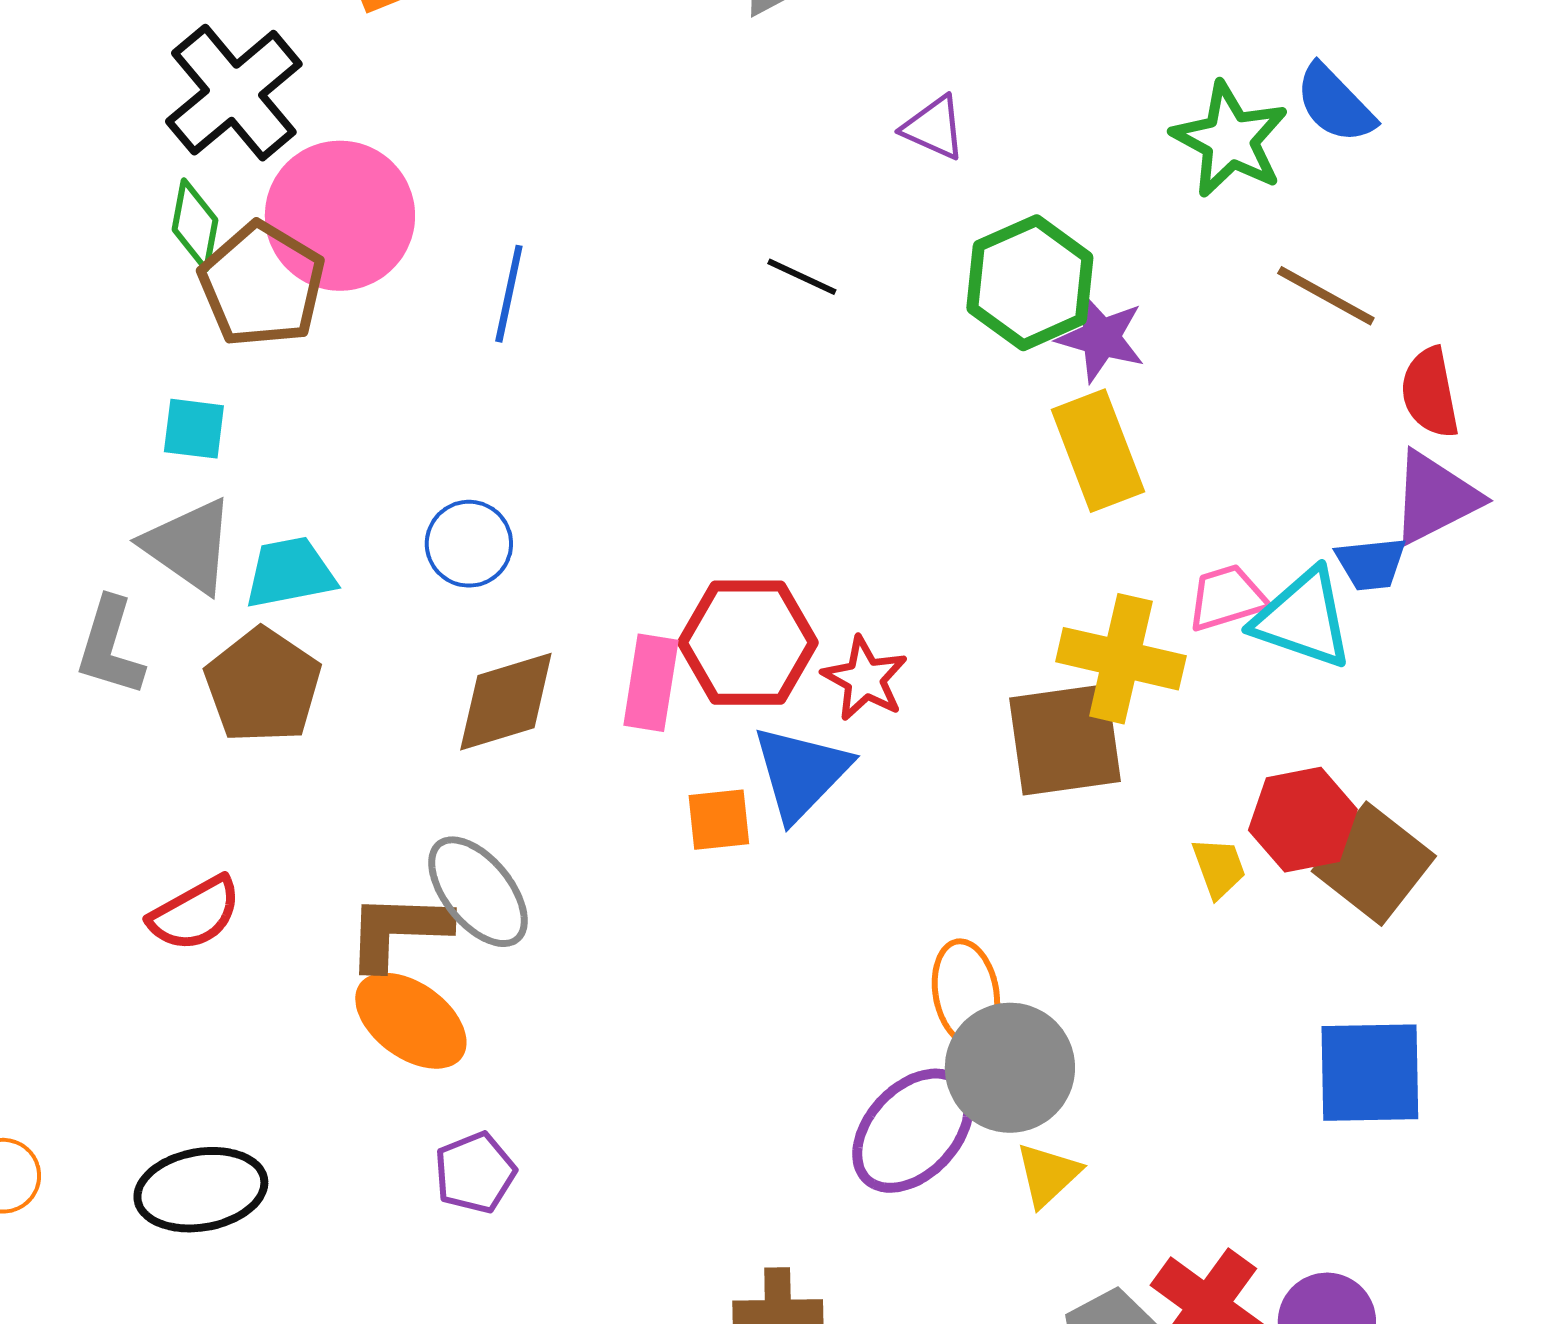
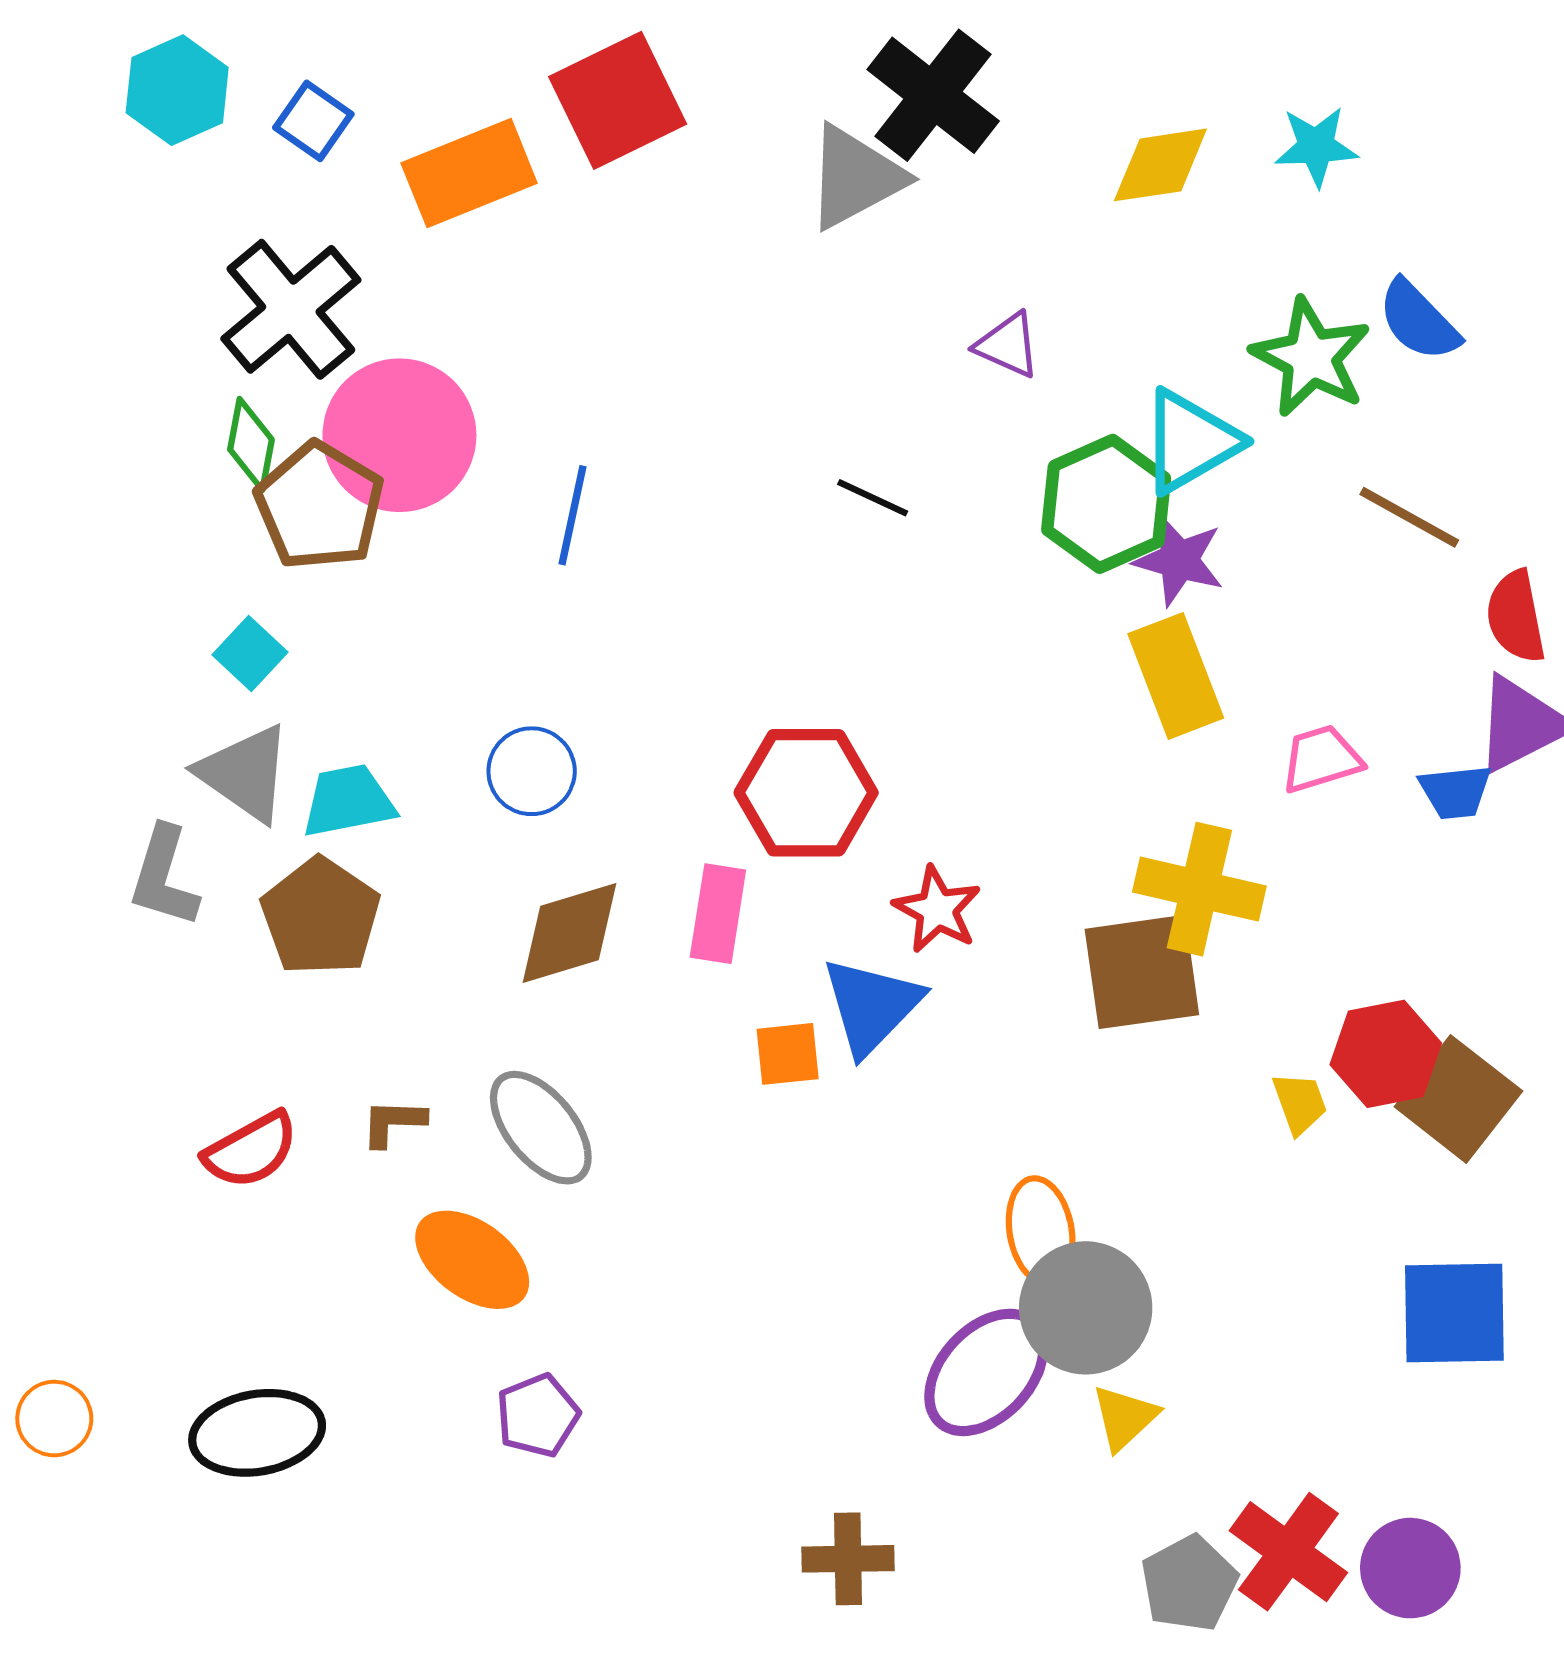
cyan square: (194, 429) -> (250, 653), turned 36
pink trapezoid: (1227, 598) -> (1321, 759), moved
cyan triangle: (1303, 619) -> (1190, 441), moved, turned -49
red hexagon: (748, 643) -> (806, 793), moved
brown L-shape: (398, 931) -> (393, 1123), moved, size x0.6

